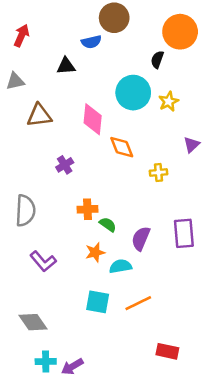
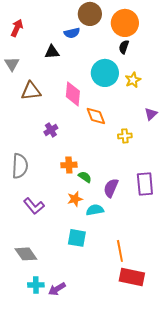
orange circle: (180, 32) -> (125, 23), moved
gray triangle: (15, 81) -> (12, 64), turned -49
orange line: (138, 303) -> (120, 251), moved, turned -75
red rectangle: (167, 351) -> (132, 277), size x1.4

